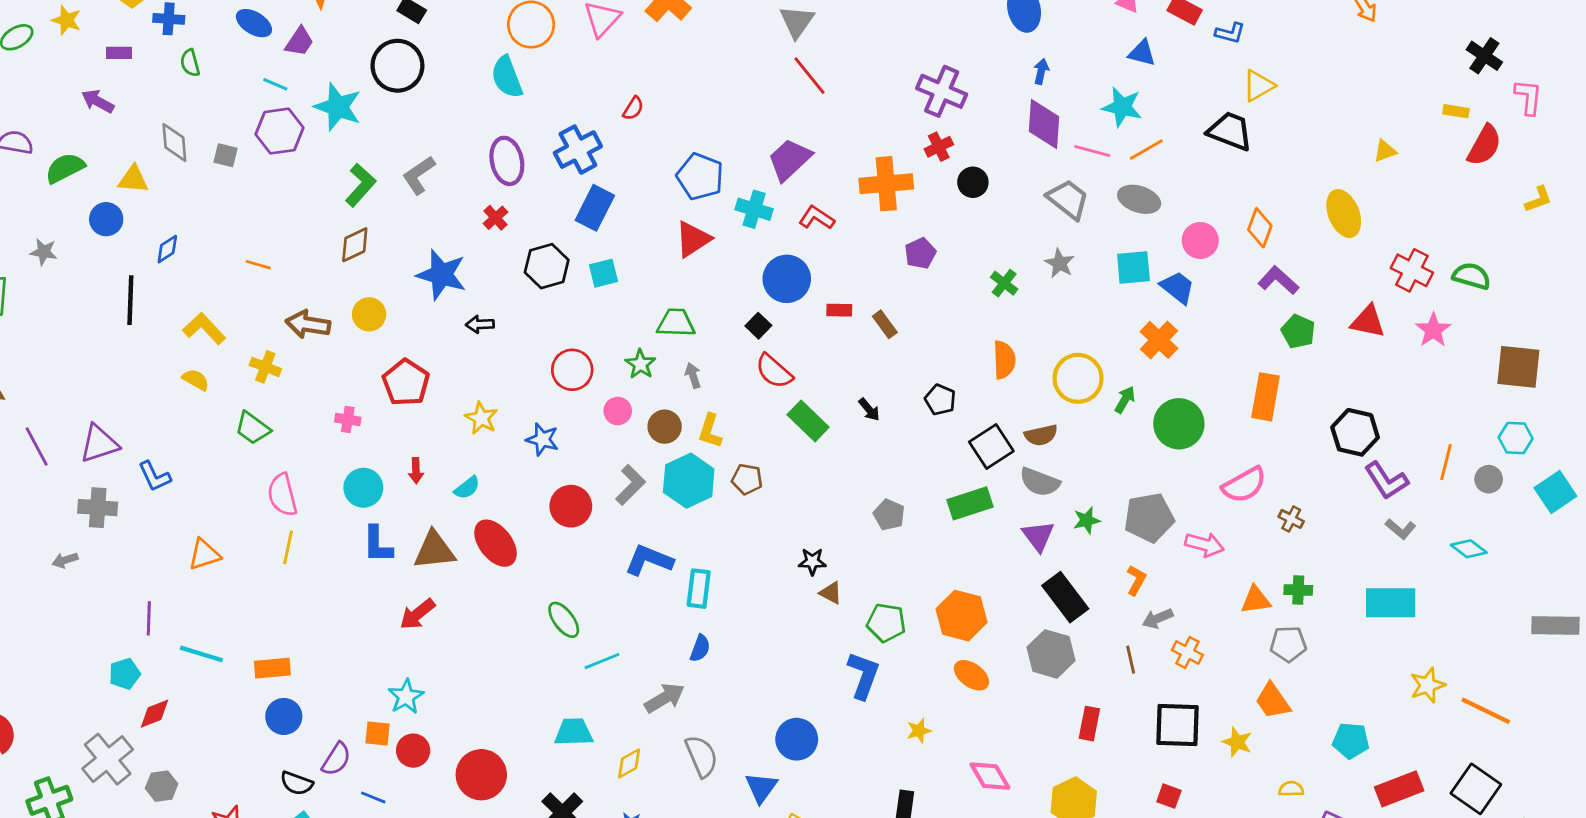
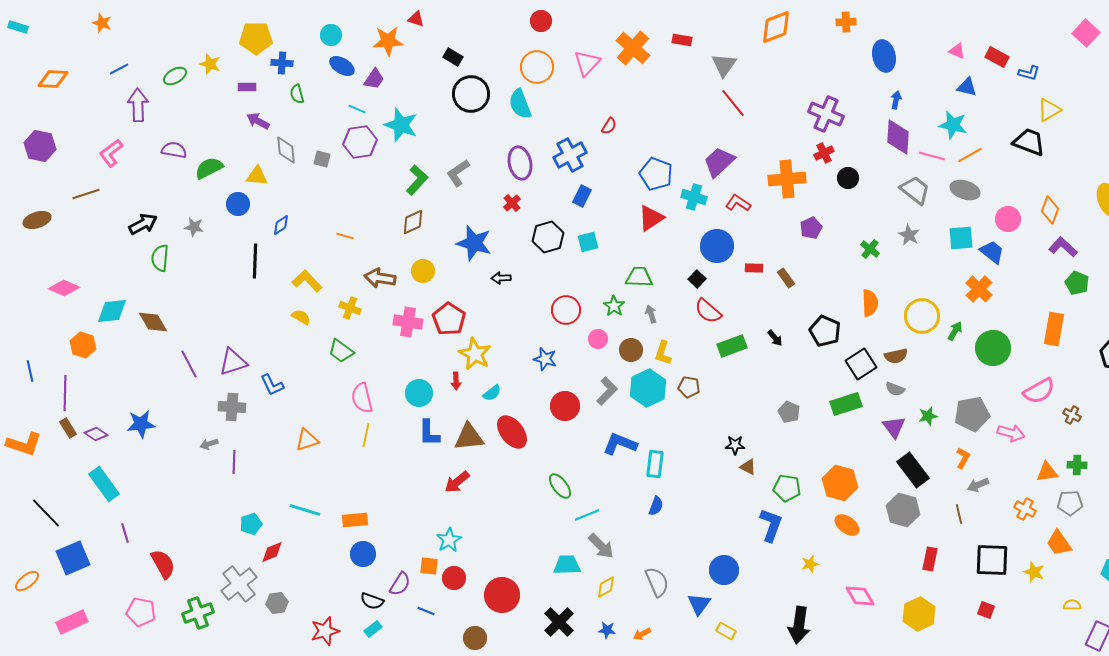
black circle: (397, 66) -> (471, 94), moved
purple arrow: (98, 101) -> (258, 121), moved
blue rectangle: (595, 208) -> (582, 196), size x0.7
black pentagon: (940, 400) -> (825, 331), size x1.4
yellow star: (481, 418) -> (475, 354), moved, size x1.4
pink cross: (348, 420) -> (408, 322), moved, size x1.6
green rectangle: (808, 421) -> (732, 346), turned -64
gray semicircle: (1040, 482) -> (895, 389), size x0.7
purple line: (149, 618) -> (234, 462), moved
orange cross: (1187, 653) -> (1025, 509), moved
gray arrow: (665, 698) -> (601, 546), moved, turned 76

